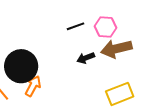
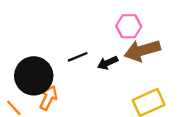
black line: (76, 26) -> (78, 57), moved

